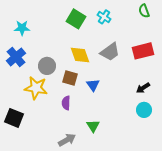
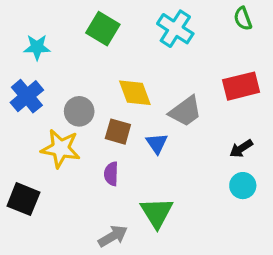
cyan cross: (104, 17) -> (175, 29), size x1.5
green square: (76, 19) -> (103, 29), moved
gray trapezoid: (110, 52) -> (185, 111), moved
green triangle: (93, 126) -> (157, 213), size x1.5

